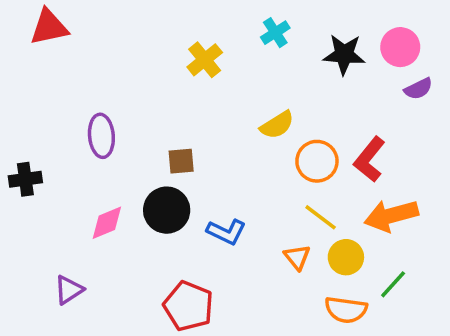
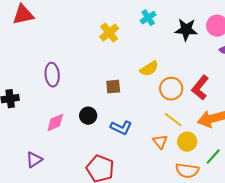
brown square: (181, 161) -> (113, 87), moved
black circle: (167, 210) -> (88, 116), size x0.7

